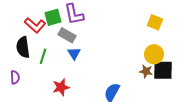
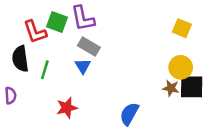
green square: (53, 17) -> (57, 22), turned 36
red L-shape: (35, 25) -> (35, 32), turned 30
gray rectangle: (67, 35) -> (89, 47), moved

